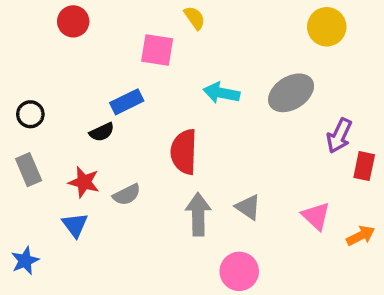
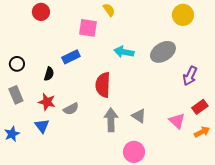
black semicircle: (102, 132) -> (49, 74), moved, turned -48
red rectangle: (364, 166) -> (200, 107), moved, turned 42
blue star: (25, 261) -> (12, 134), moved

